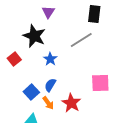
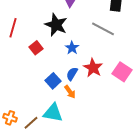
gray line: (81, 40) -> (103, 29), turned 60
pink square: (100, 83) -> (122, 72), turned 36
red star: (71, 103) -> (93, 68), moved

